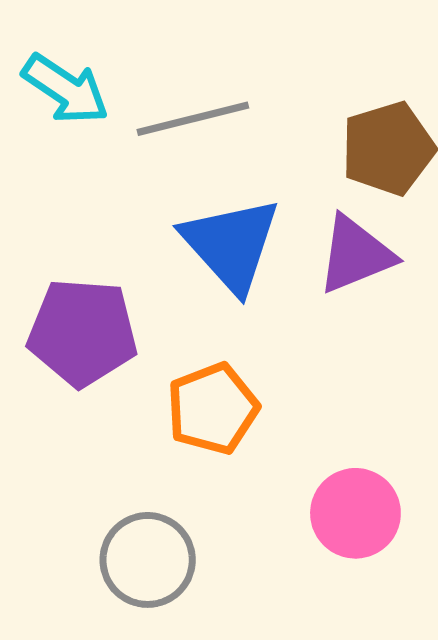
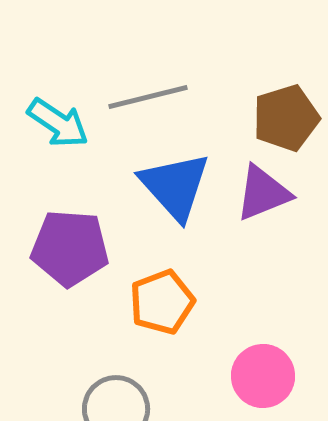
cyan arrow: (66, 89) -> (58, 123), moved

